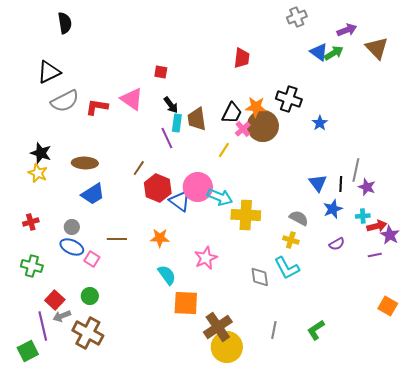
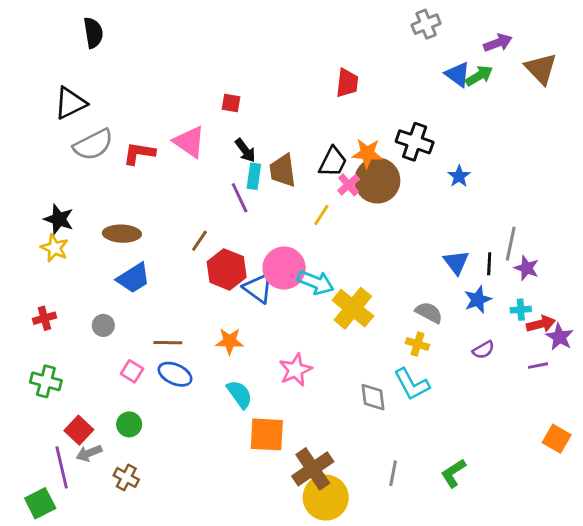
yellow cross: (246, 215) -> (353, 308), turned 36
blue ellipse: (72, 247) -> (175, 374), moved
brown cross: (88, 333) -> (126, 477), size x0.6

